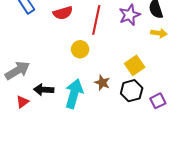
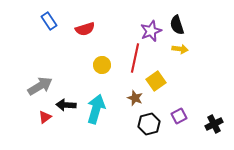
red line: (96, 20) -> (135, 58), moved
brown star: (102, 83) -> (135, 98), moved
black hexagon: (132, 91) -> (149, 124), moved

